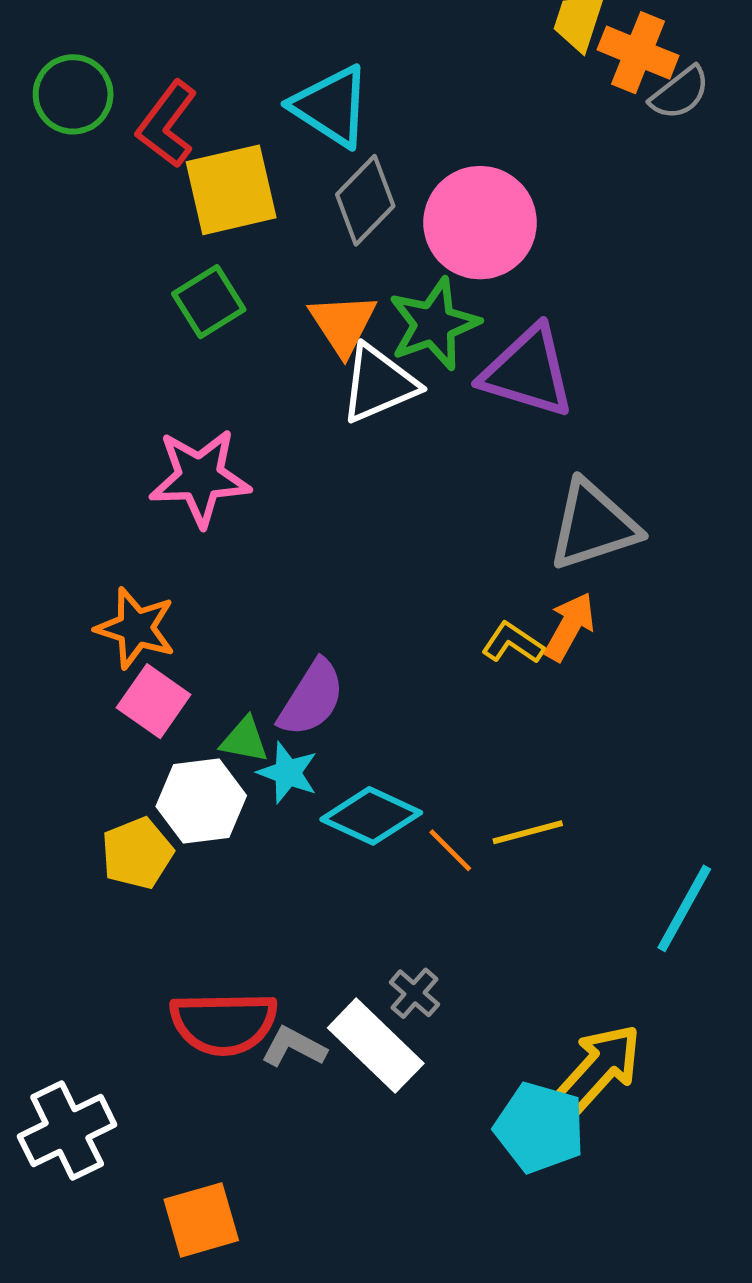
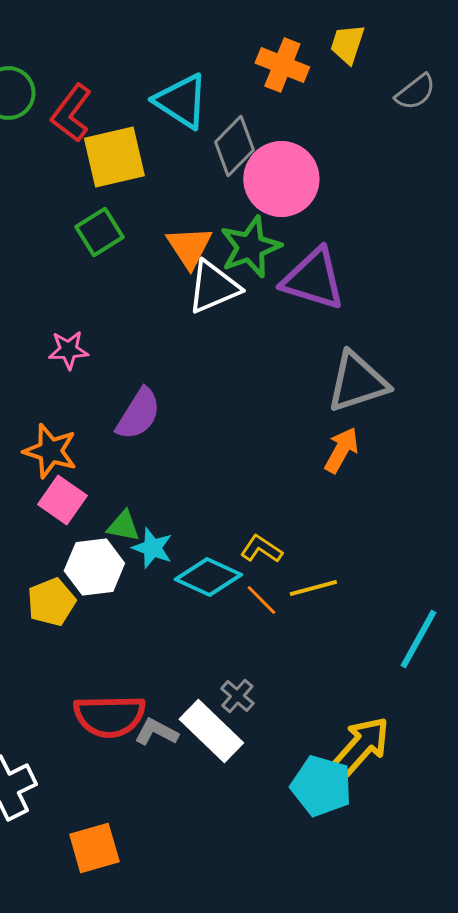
orange cross: (638, 53) -> (282, 65), moved
gray diamond: (365, 200) -> (234, 146), moved
pink star: (200, 478) -> (68, 350), moved, size x0.6
yellow L-shape: (513, 643) -> (261, 549), moved
purple semicircle: (312, 698) -> (138, 414), moved

